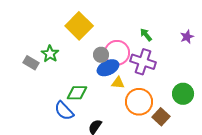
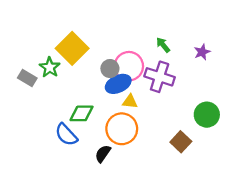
yellow square: (79, 26) -> (72, 48), moved
purple star: (187, 37) -> (202, 52), moved
orange circle: (139, 102) -> (122, 129), moved

